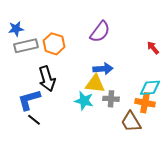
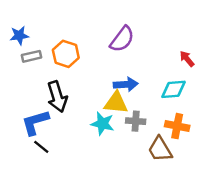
gray rectangle: (26, 46) -> (32, 56), size x0.7
cyan diamond: (150, 88) -> (173, 89), moved

